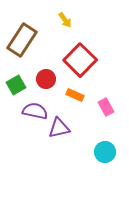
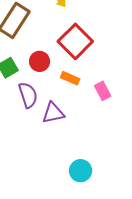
purple semicircle: (35, 111) -> (28, 95), turned 60
cyan circle: (105, 152) -> (81, 171), moved

